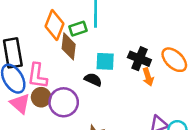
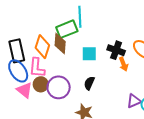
orange diamond: (54, 25) -> (42, 47), moved
green rectangle: (78, 29) -> (67, 29), size x1.5
black semicircle: (93, 80) -> (89, 83), moved, turned -88

